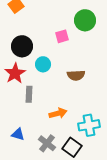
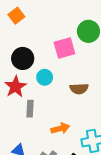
pink square: (62, 36) -> (64, 48), size x1.5

